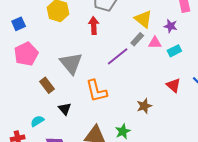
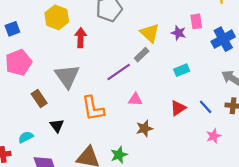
red arrow: (94, 26) -> (81, 38), moved
purple star: (171, 26) -> (178, 33), moved
pink triangle: (155, 43) -> (135, 99), moved
red triangle: (173, 85) -> (178, 108), turned 42

